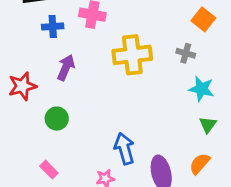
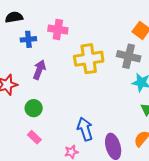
gray cross: (186, 53) -> (129, 56), size x1.6
pink rectangle: (49, 170) -> (34, 137), moved

